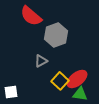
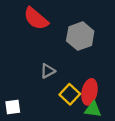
gray hexagon: (56, 35) -> (80, 36), moved
red ellipse: (77, 79) -> (89, 92), turned -40

